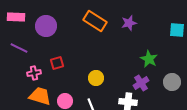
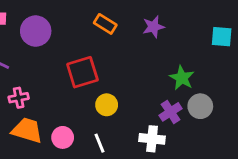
orange rectangle: (95, 21) -> (105, 24), size x0.7
red square: (57, 63) -> (82, 72), moved, size x1.6
gray circle: (172, 82) -> (200, 106), moved

